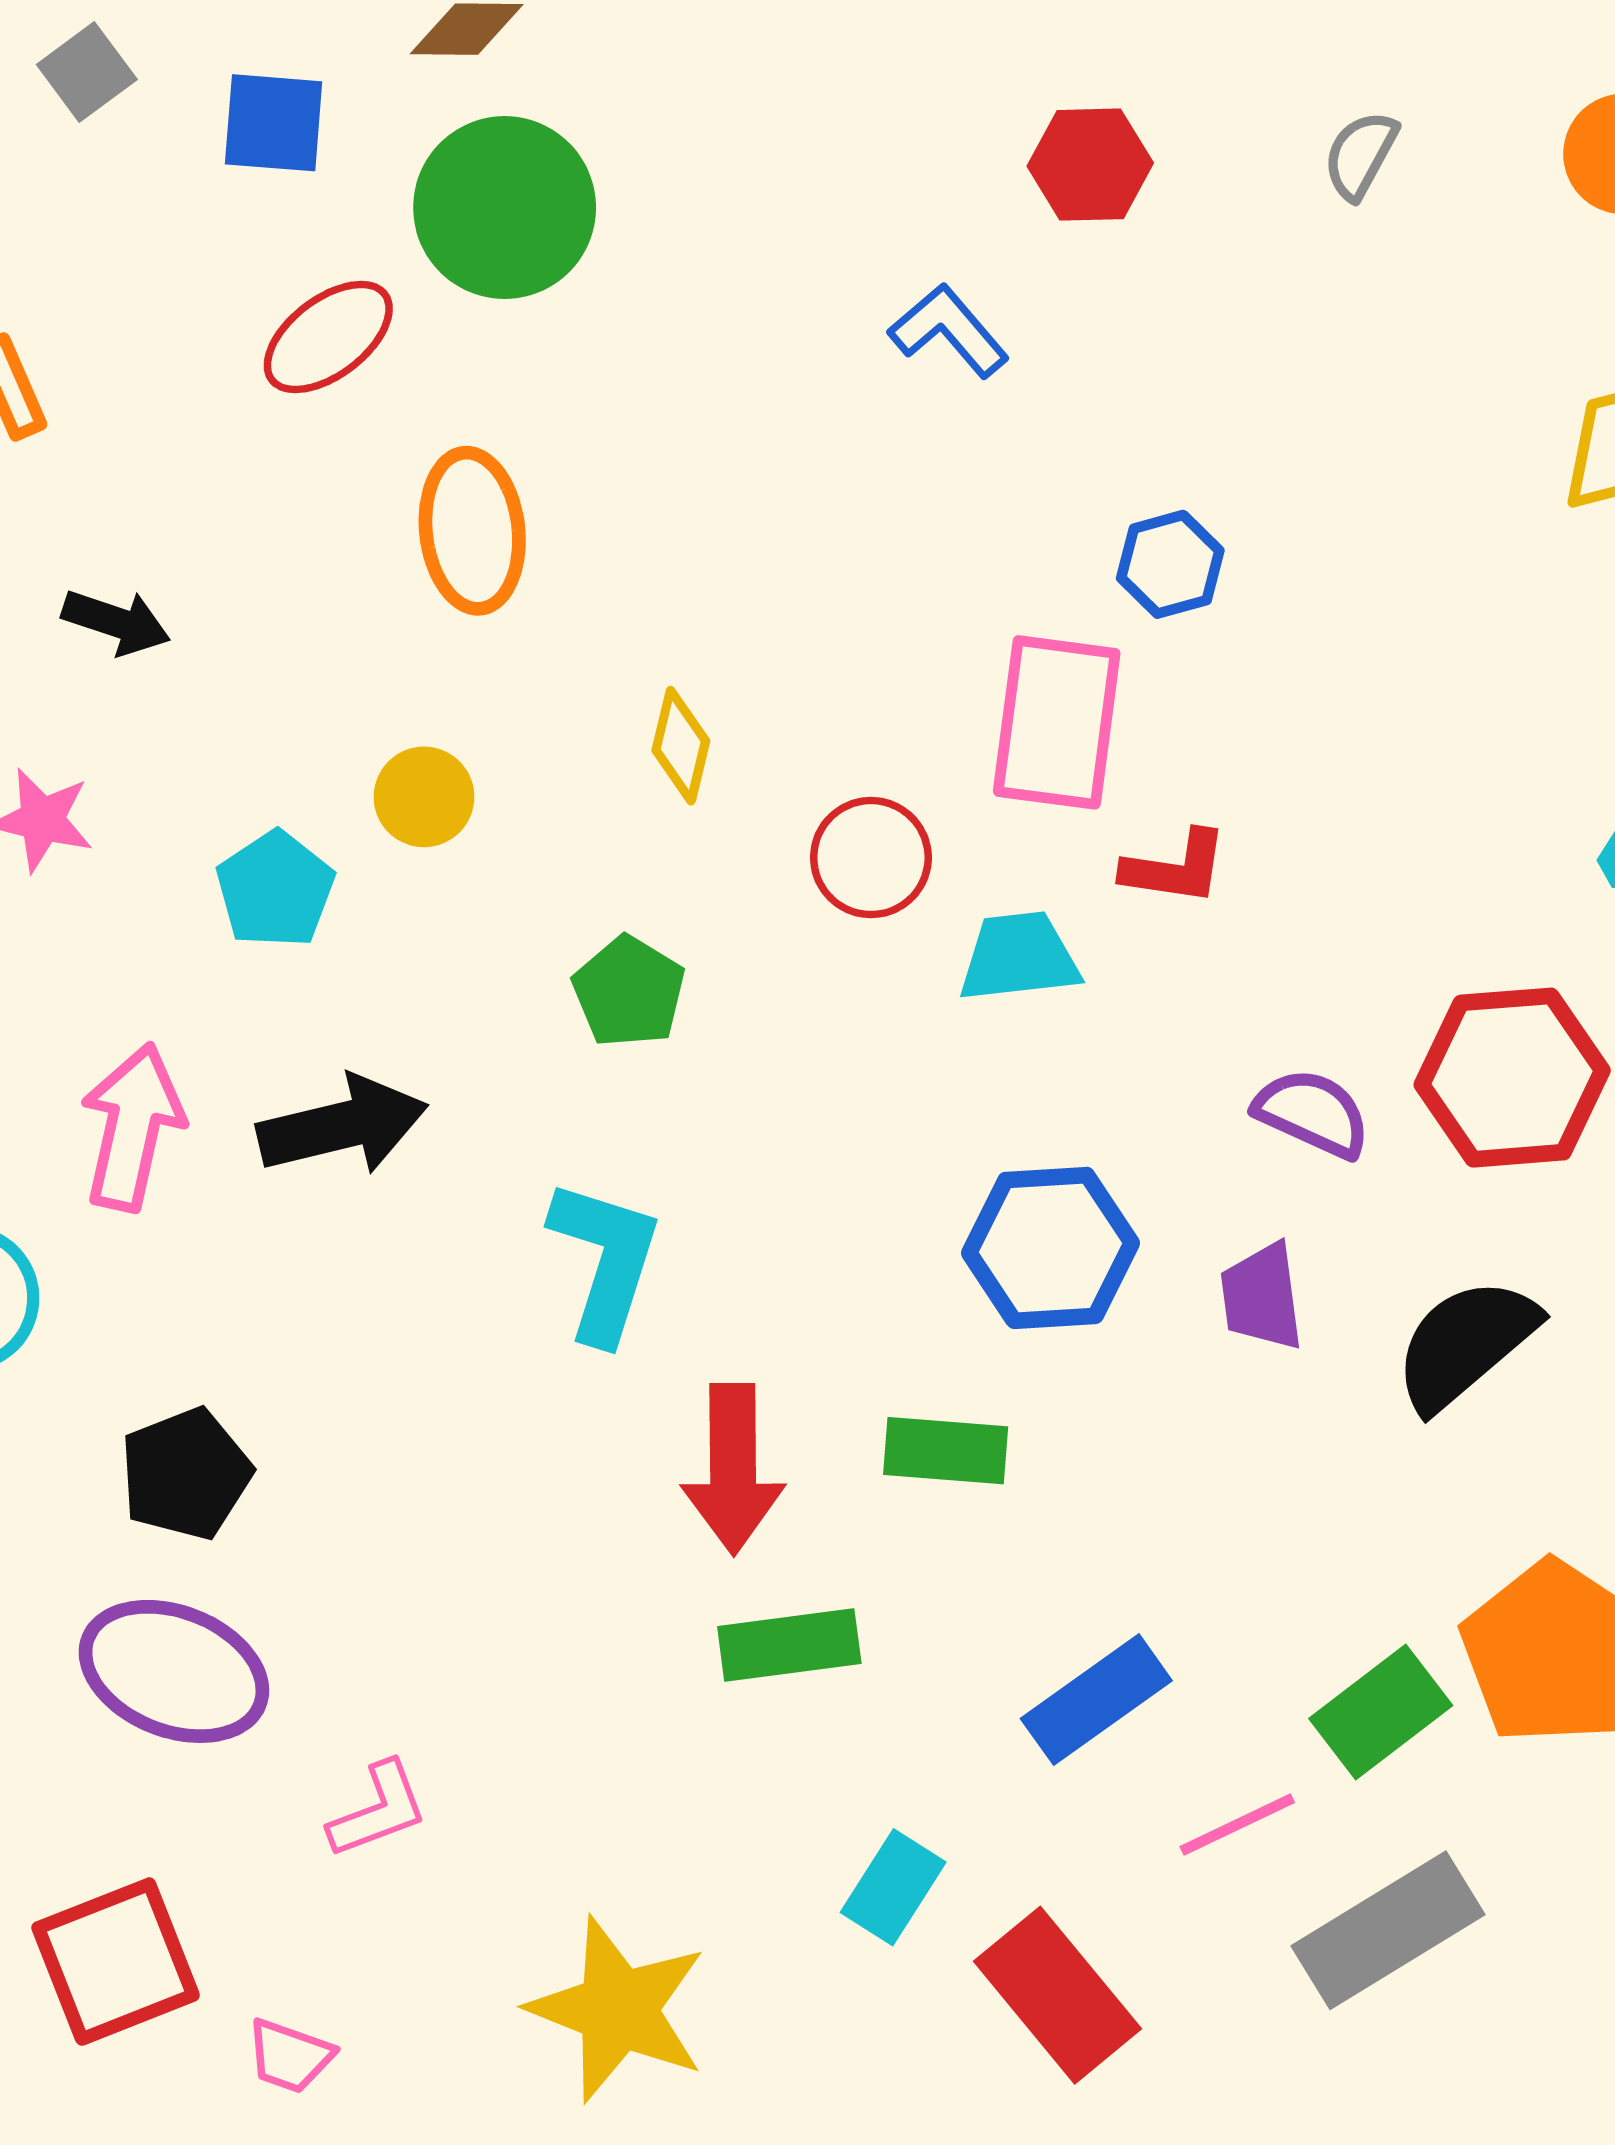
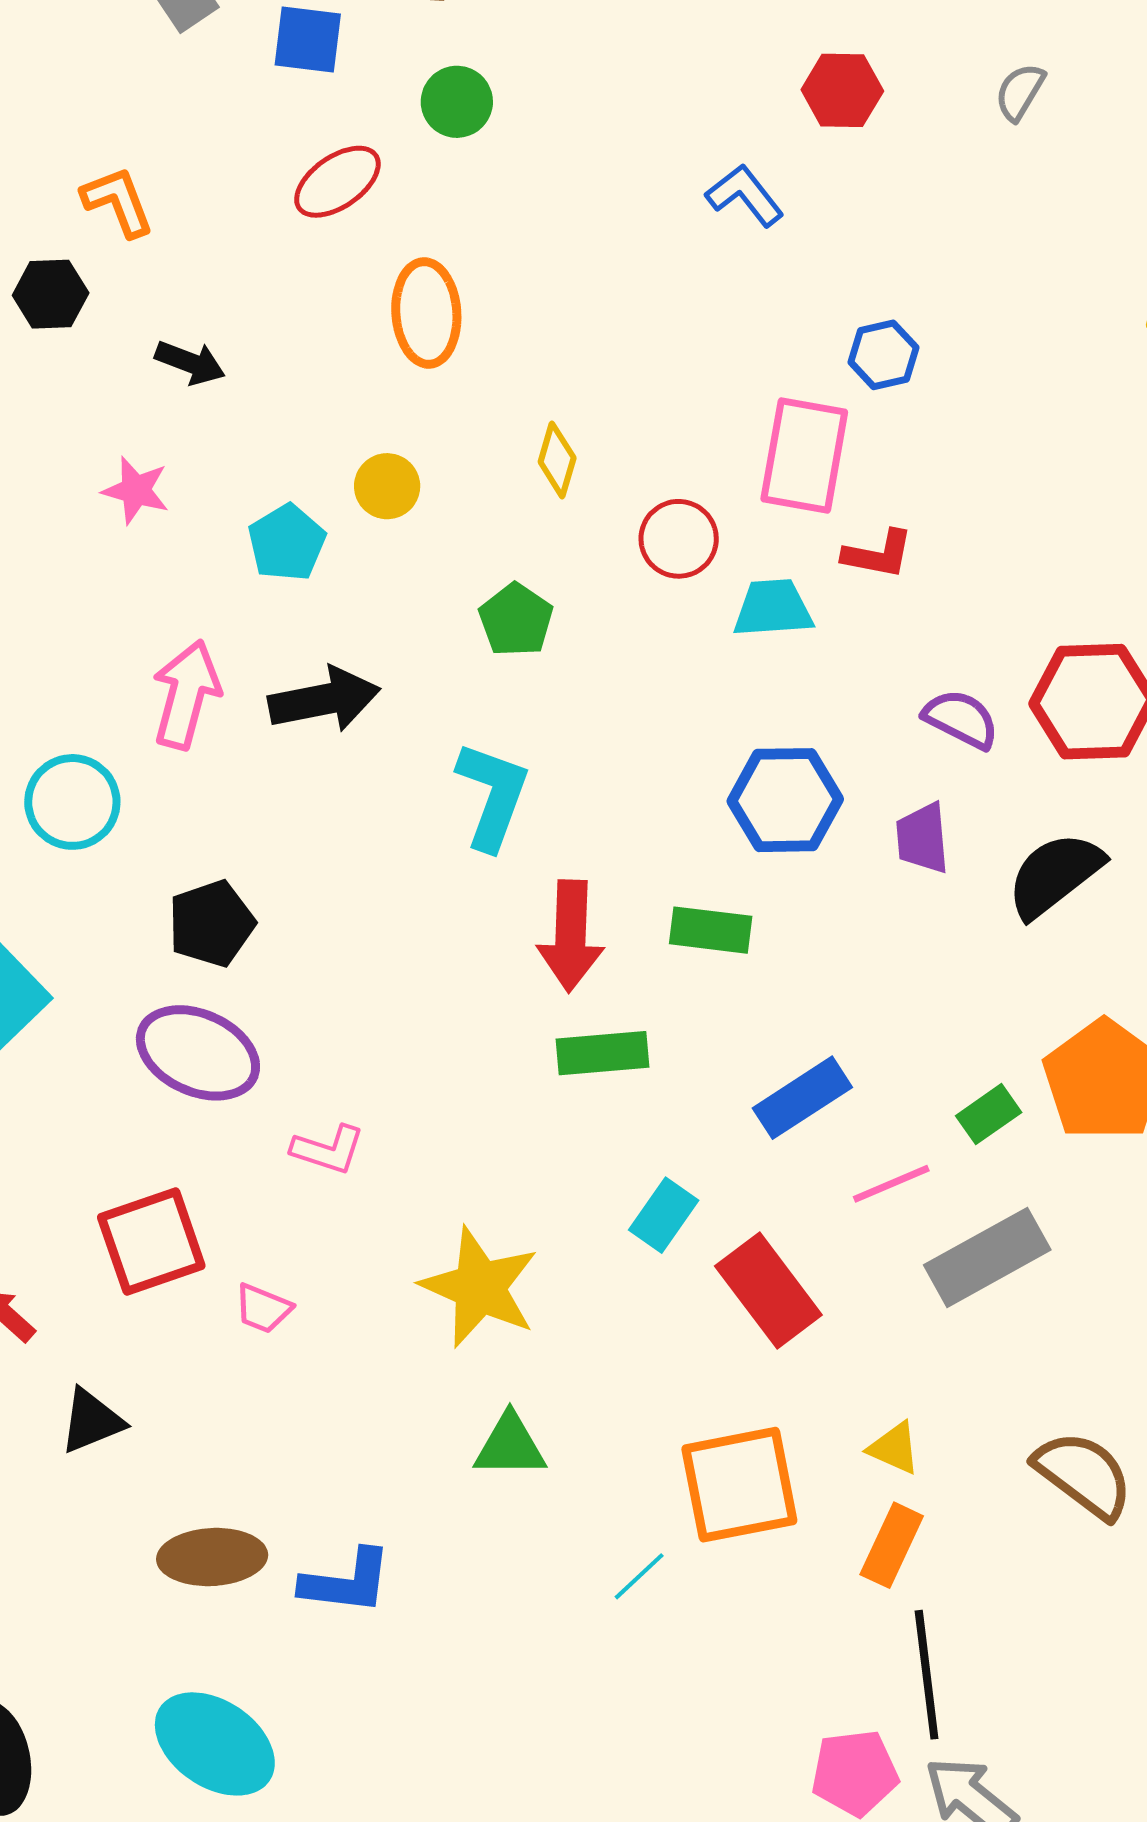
green circle: (505, 208) -> (457, 102), size x0.6
green rectangle: (1381, 1712) -> (989, 1114), size x0.7
pink L-shape: (378, 1810) -> (328, 1150), turned 36

